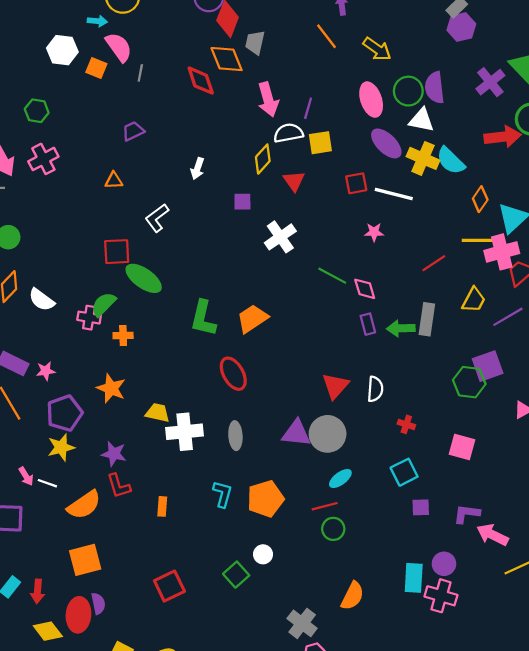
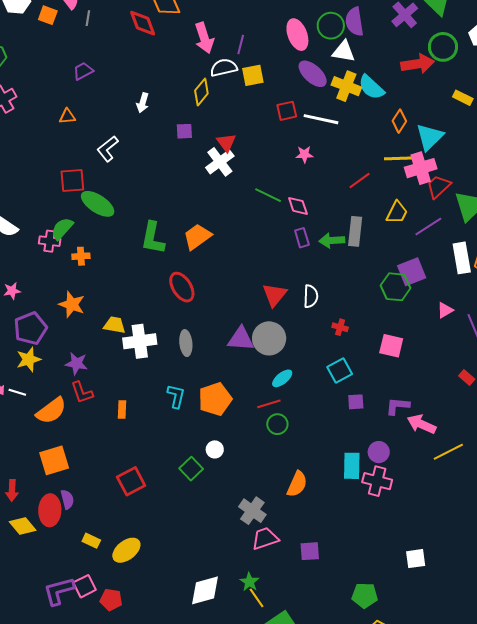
red triangle: (294, 181) -> (226, 143), moved

